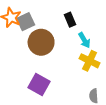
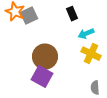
cyan arrow: (84, 40) -> (86, 34), turned 98
brown circle: (41, 42) -> (45, 57), moved

